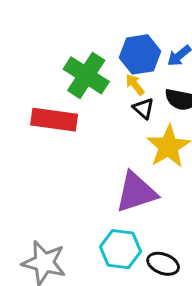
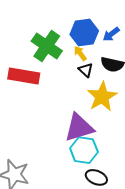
cyan hexagon: (121, 249) -> (84, 150), moved

